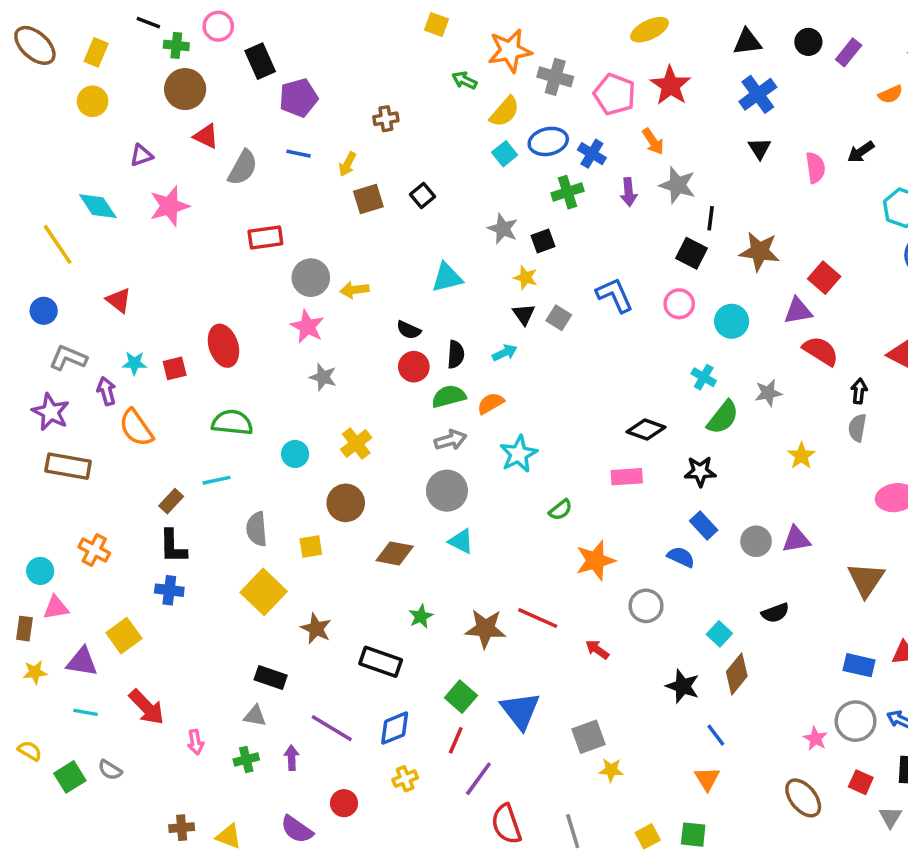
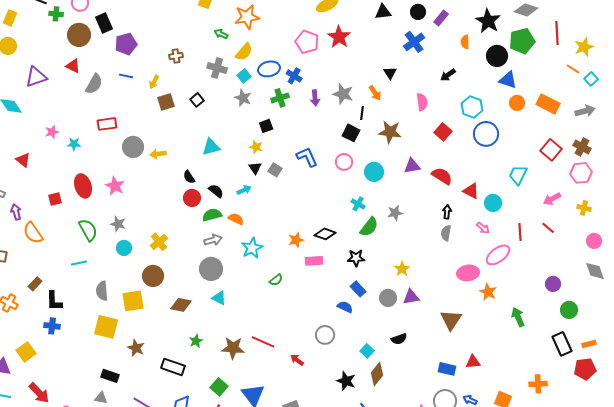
gray cross: (555, 77) -> (217, 68), moved
brown circle: (185, 89) -> (79, 35), moved
blue cross: (758, 94) -> (414, 42), moved
orange semicircle: (890, 94) -> (465, 42), turned 112
orange arrow: (653, 141) -> (375, 93), moved
purple triangle: (141, 155) -> (36, 77), size x1.6
pink semicircle: (815, 168) -> (422, 102), moved
pink star: (169, 206) -> (52, 132), moved, size x0.6
gray star: (503, 229) -> (243, 98), moved
red square: (824, 278) -> (443, 132), moved
pink star: (307, 327) -> (115, 186), moved
black semicircle: (409, 330) -> (189, 177), turned 32
red semicircle: (821, 351) -> (442, 176), moved
black semicircle: (456, 354) -> (216, 191), turned -56
cyan star: (134, 363) -> (74, 144), moved
gray star: (323, 377) -> (118, 224), moved
orange semicircle: (491, 403) -> (236, 219), turned 56
green semicircle: (232, 423) -> (88, 230), turned 55
yellow star: (801, 456) -> (402, 269), moved
brown rectangle: (171, 501) -> (35, 284), moved
yellow square: (311, 547) -> (133, 301), size x1.6
orange star: (595, 560) -> (296, 240), moved, size x0.7
yellow square: (264, 592) -> (106, 327), turned -30

